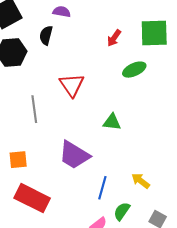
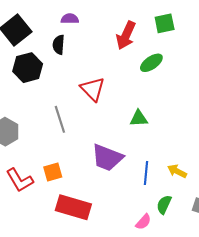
green square: (154, 33) -> (165, 23), size x0.7
red arrow: (114, 38) -> (126, 35), size x1.6
blue line: (102, 188) -> (146, 173), moved

